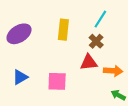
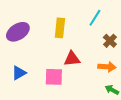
brown cross: (96, 41) -> (110, 41), moved
red triangle: (89, 62) -> (72, 59), moved

